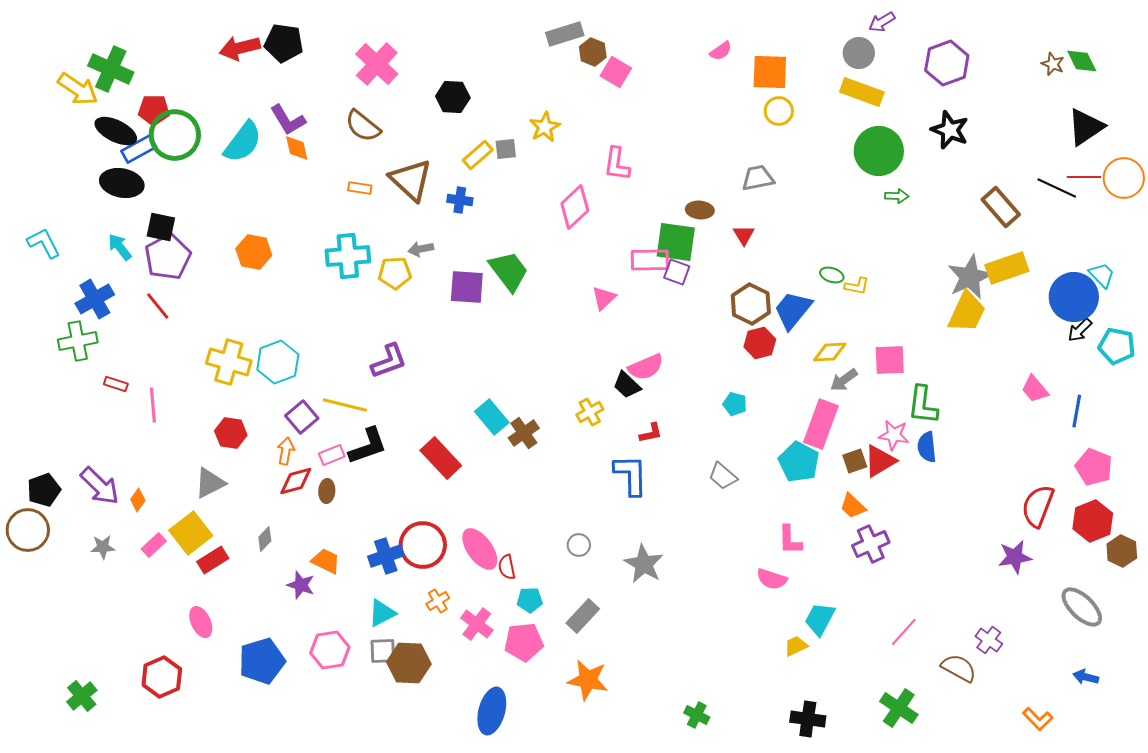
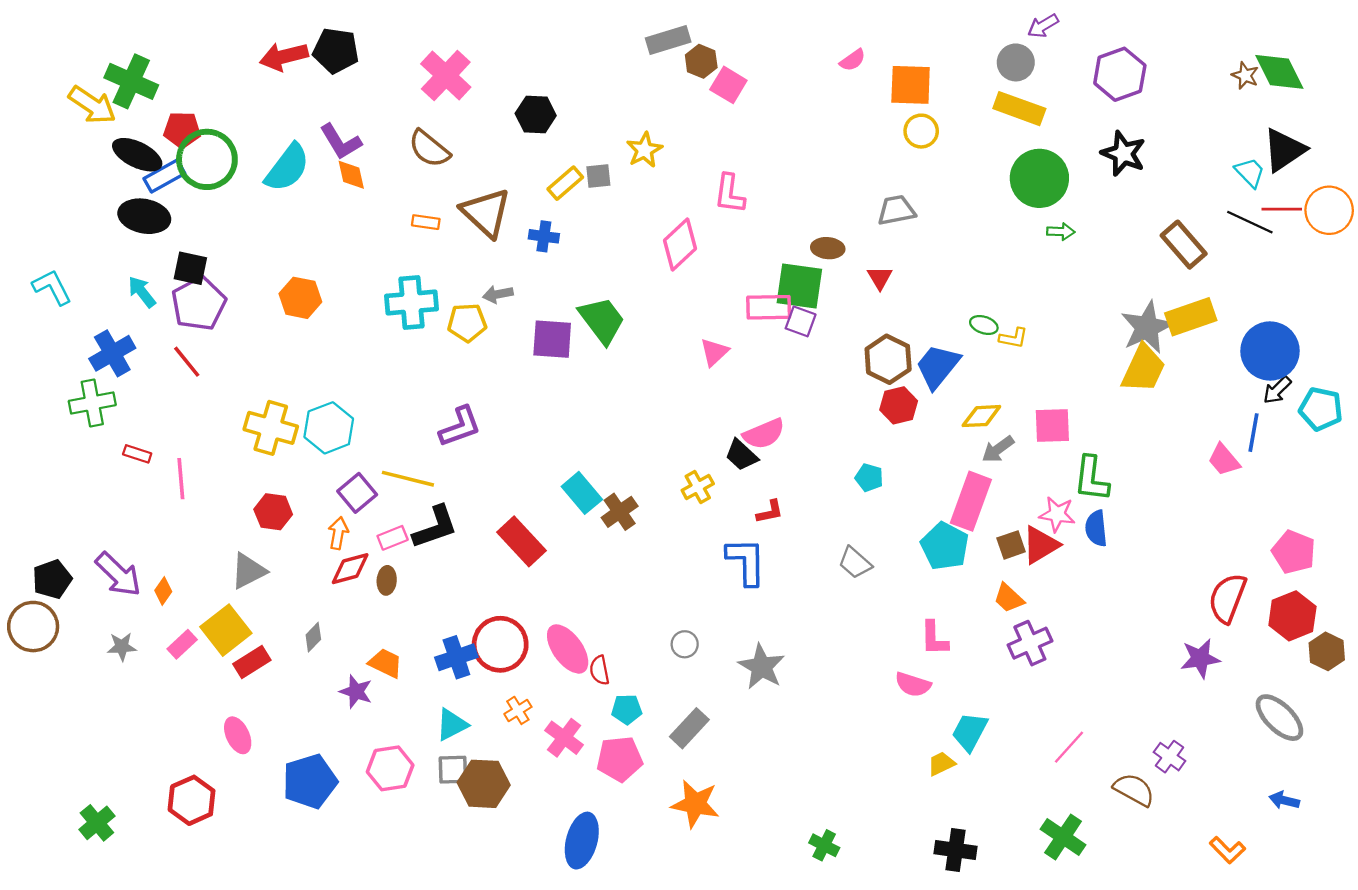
green diamond: (1082, 61) -> (1279, 72), size x1.4
cyan trapezoid: (1102, 275) -> (1250, 172), moved
blue line: (1077, 411) -> (1253, 433), moved

